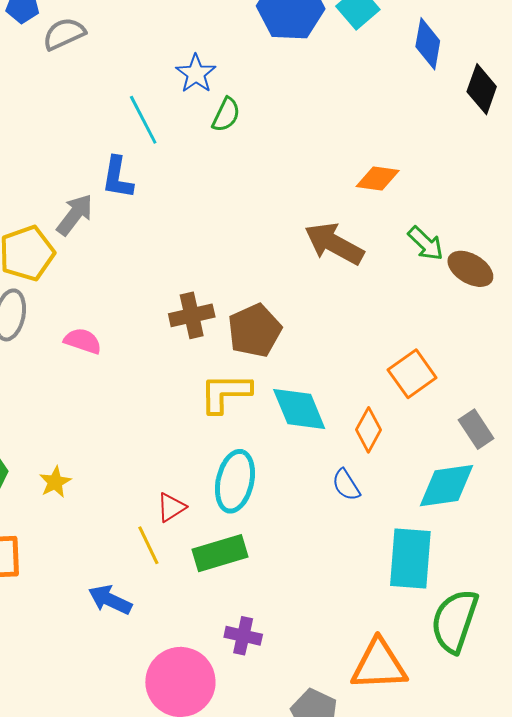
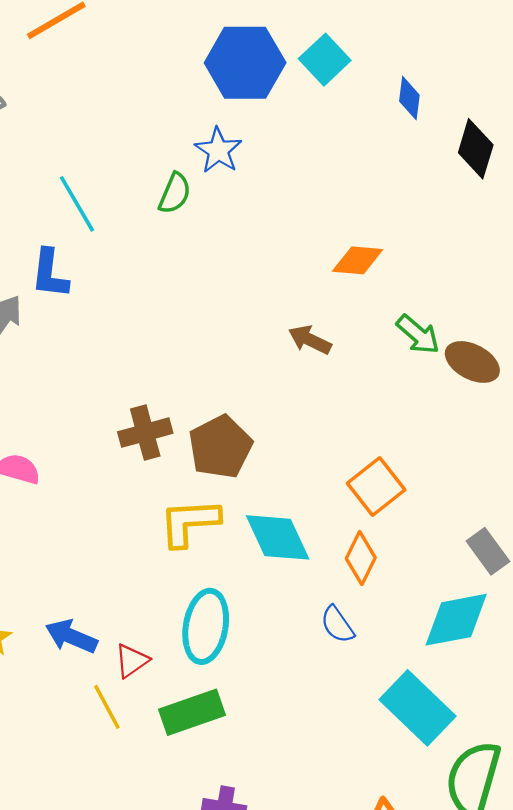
blue diamond: (428, 44) -> (409, 98), size x0.7
blue star: (196, 74) -> (218, 150), moved
brown arrow: (334, 244) -> (310, 340), size x0.6
orange square: (412, 374) -> (376, 487), moved
cyan rectangle: (410, 558) -> (417, 708), turned -48
blue arrow: (110, 600) -> (71, 636), moved

